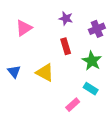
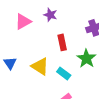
purple star: (66, 18) -> (50, 15), moved
cyan rectangle: (91, 89) -> (64, 73), moved

